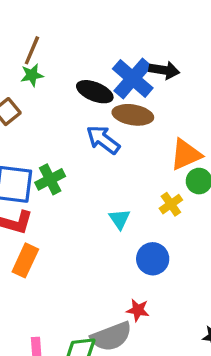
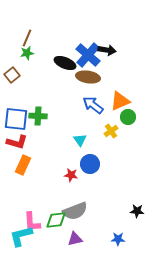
blue arrow: (103, 140) -> (93, 105), moved
green cross: (50, 179) -> (38, 116), turned 30
blue circle: (153, 259) -> (90, 164), moved
red star: (138, 310) -> (71, 175), moved

